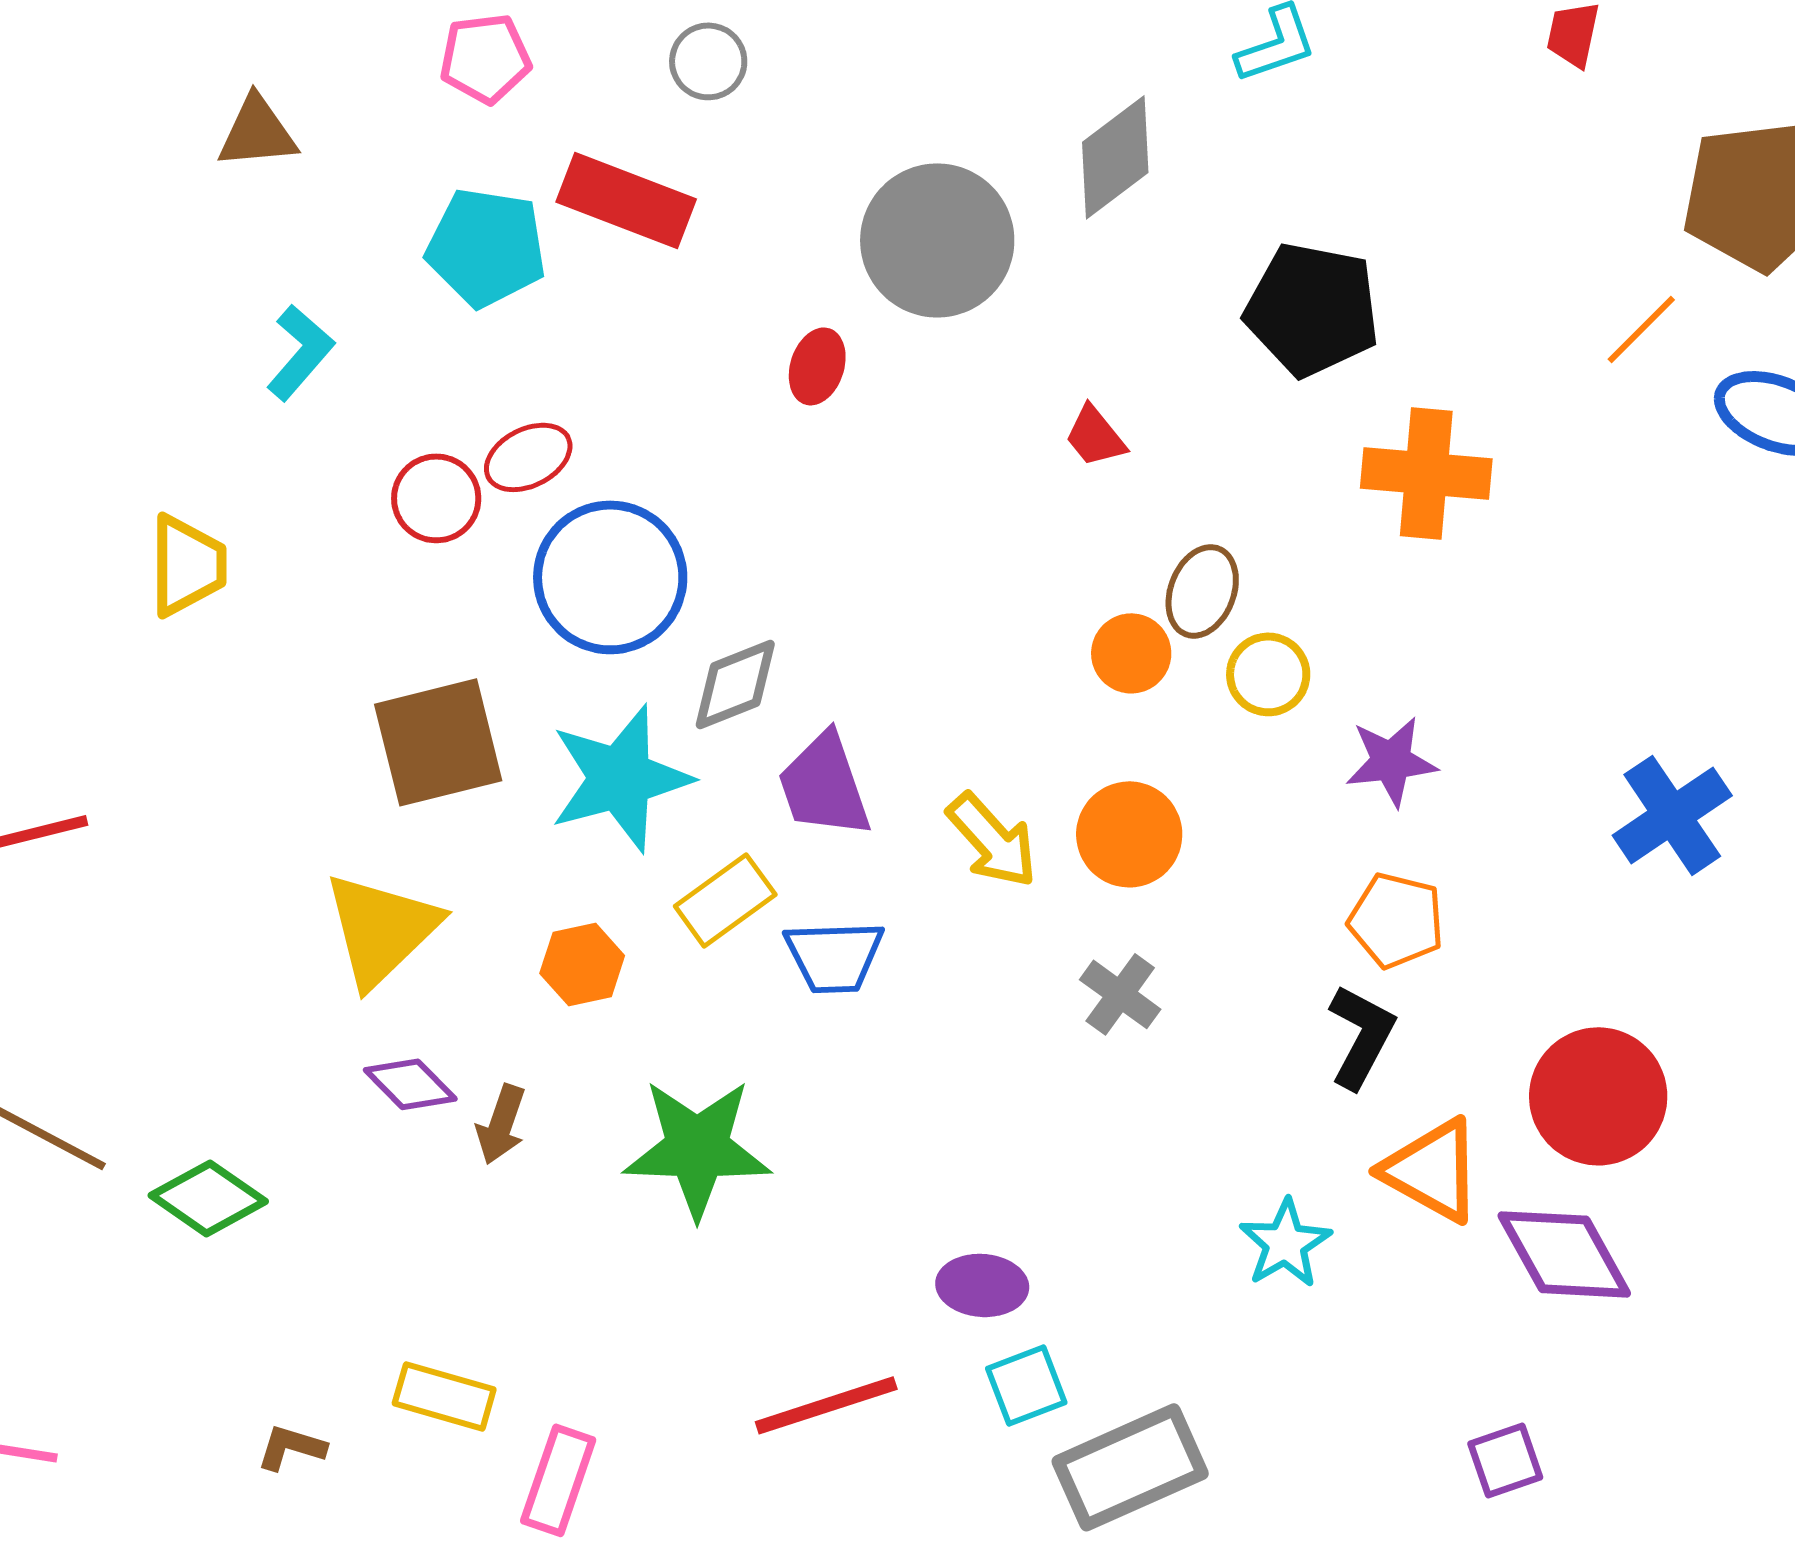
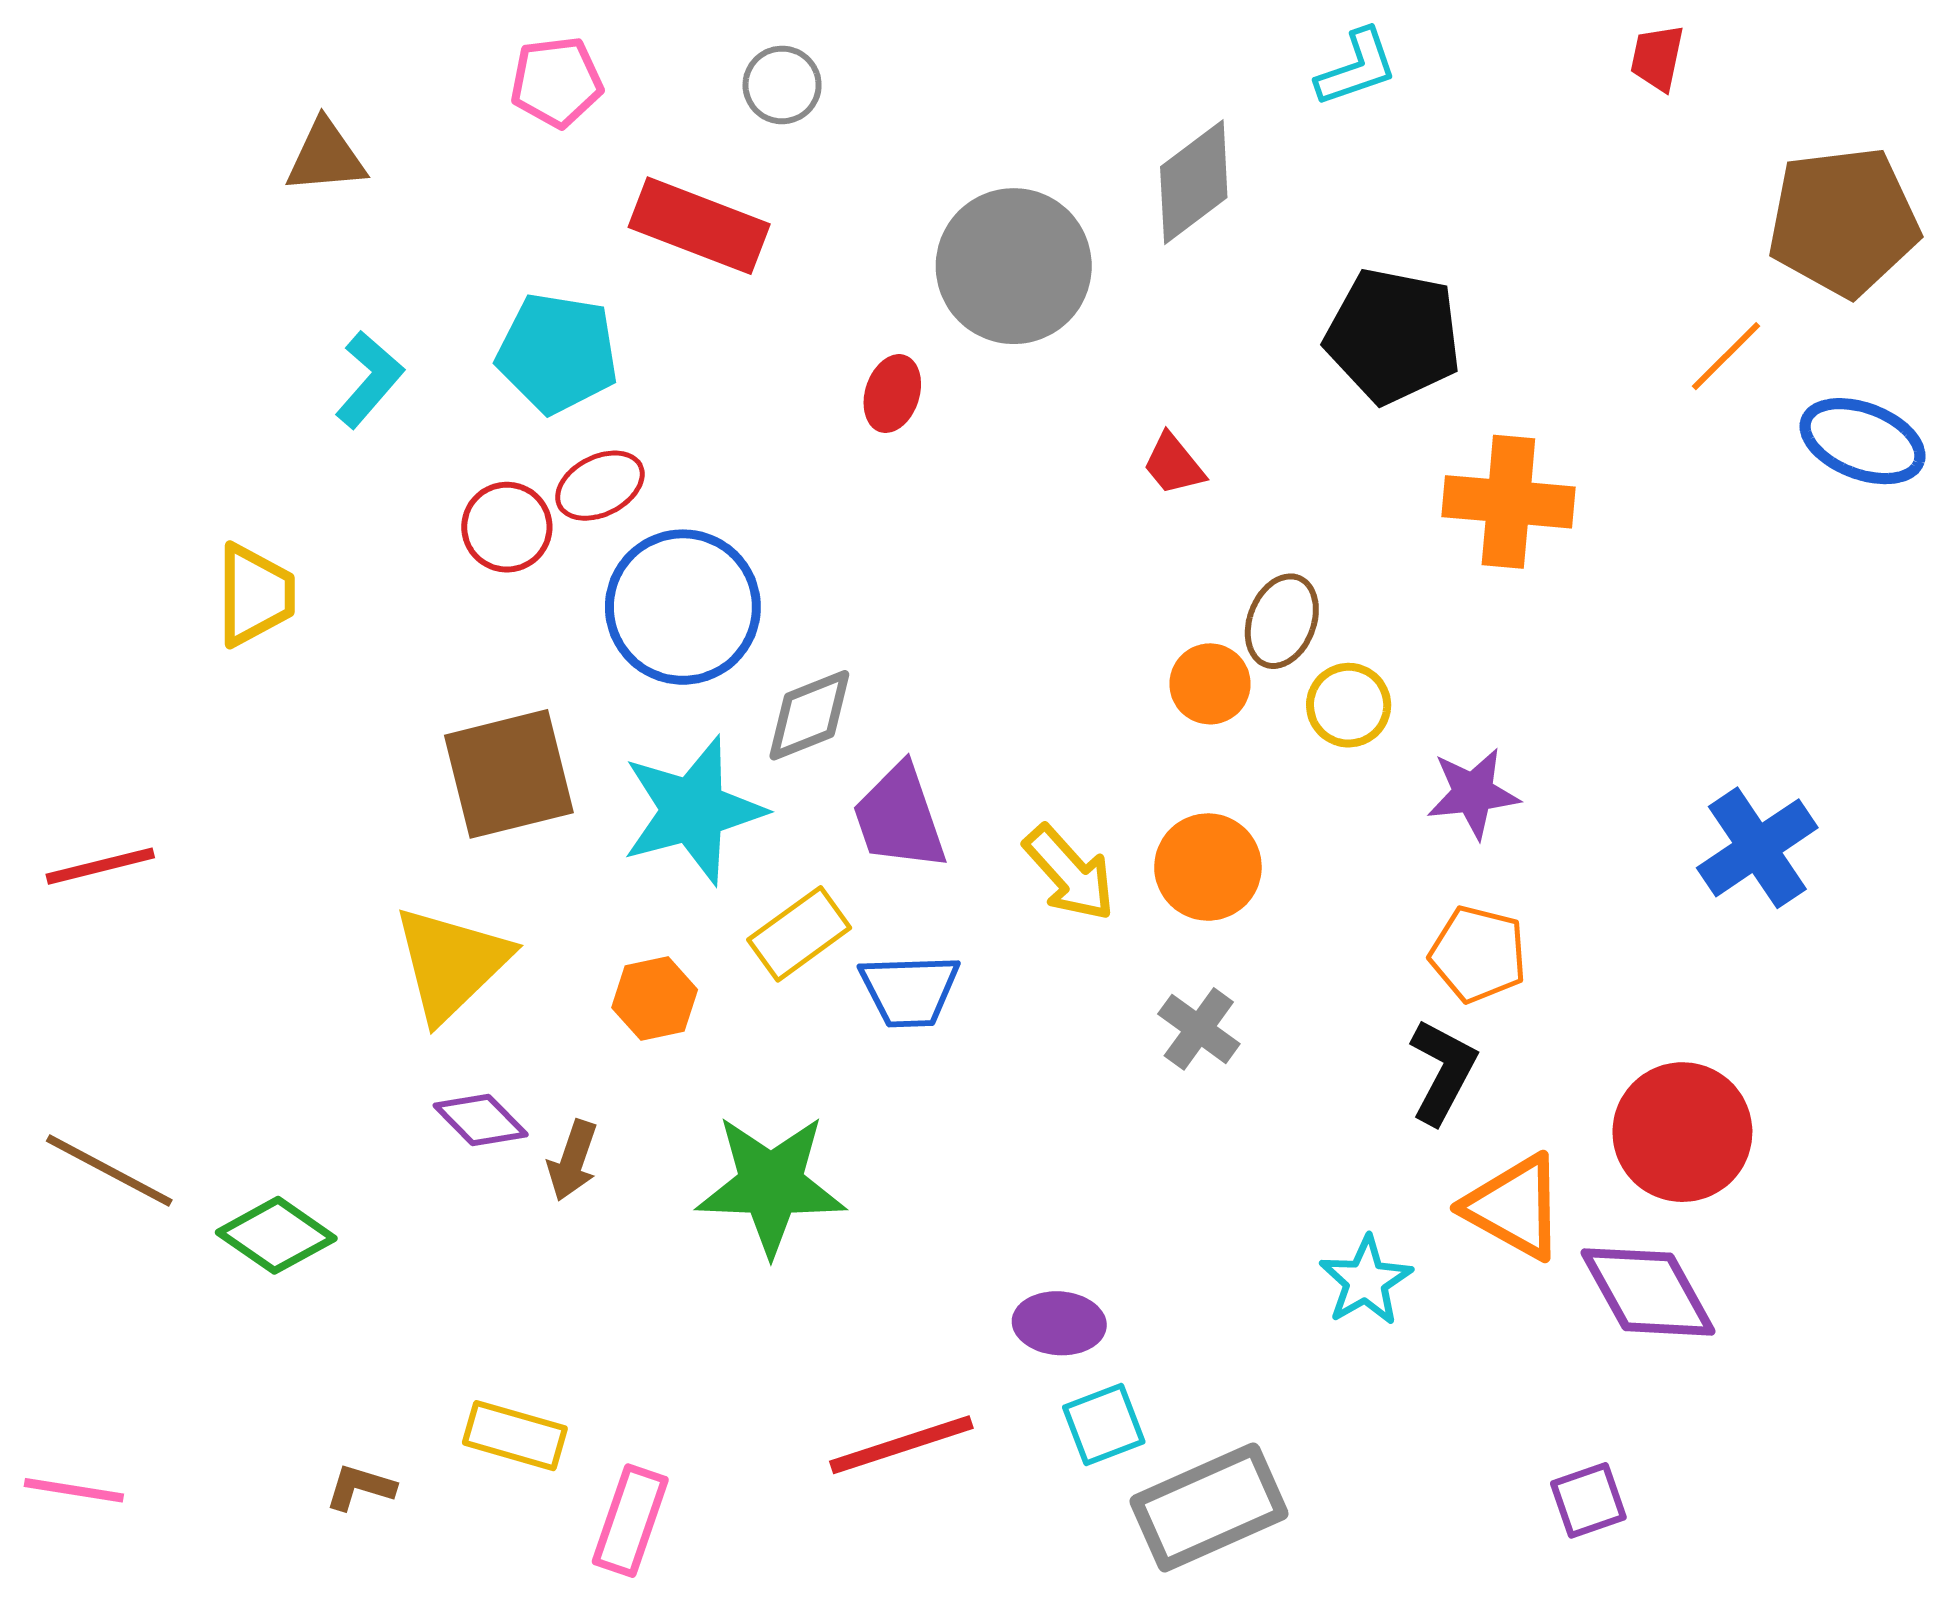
cyan pentagon: (486, 247) -> (557, 353), moved

